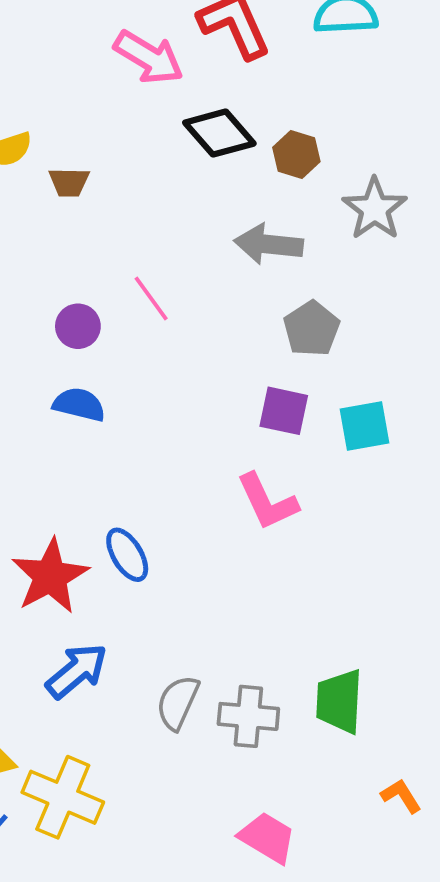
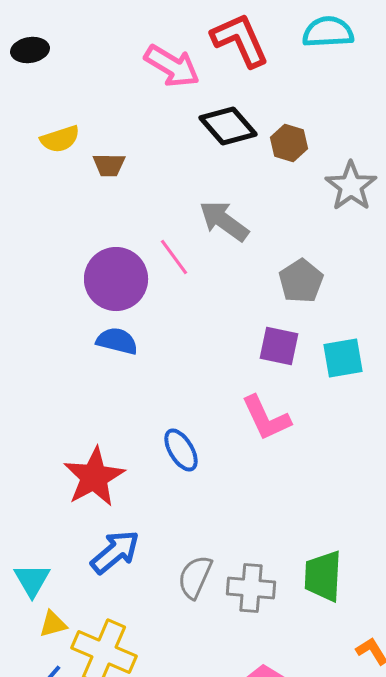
gray arrow: (269, 244) -> (224, 221), moved, turned 30
purple circle: (78, 326) -> (116, 279), size x1.8
blue ellipse: (127, 555) -> (181, 450), moved

